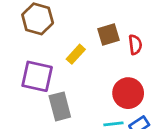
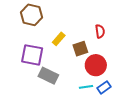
brown square: (108, 34) -> (80, 49), moved
gray rectangle: (60, 106) -> (48, 76), turned -48

